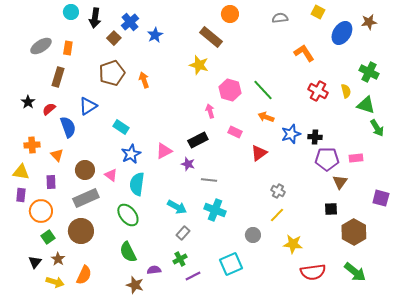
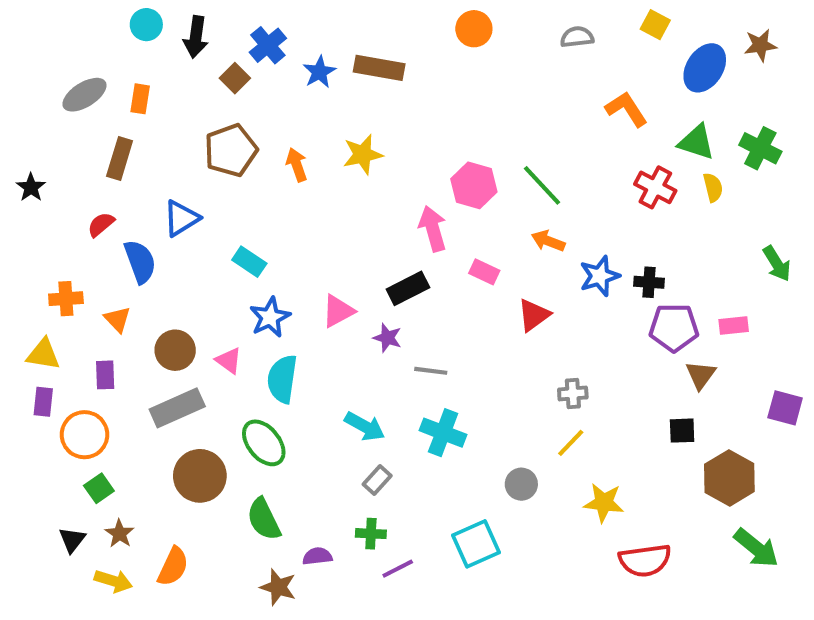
brown rectangle: (211, 37) -> (379, 68), moved, turned -30
yellow star: (199, 65) -> (363, 154), moved, turned -30
black star: (28, 102) -> (31, 187), moved
green triangle: (366, 105) -> (696, 142), moved
pink arrow: (210, 111) -> (433, 229), size x1.5
gray cross: (278, 191) -> (573, 393), turned -32
brown circle: (81, 231) -> (200, 476), moved
green cross: (180, 259) -> (371, 534), turned 32
green arrow: (355, 272) -> (756, 548), moved

